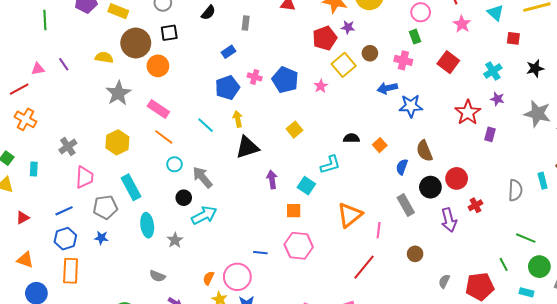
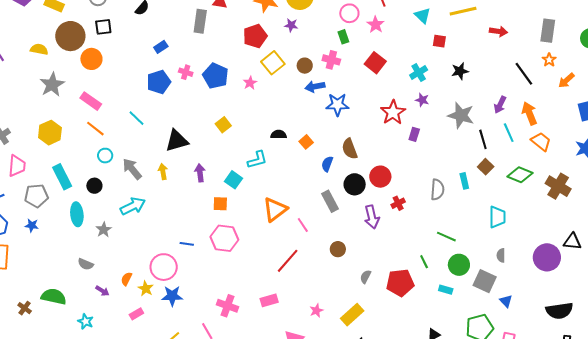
gray rectangle: (246, 23) -> (200, 21), moved, size x1.6
pink star: (462, 24) -> (376, 25), moved
purple star: (348, 27) -> (291, 25), moved
brown circle: (370, 53) -> (305, 66), moved
yellow arrow: (238, 119) -> (163, 172), moved
black circle: (184, 198) -> (94, 186), moved
pink line: (379, 230) -> (303, 225), turned -42
orange semicircle: (209, 278) -> (126, 279), moved

